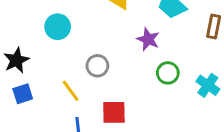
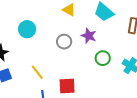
gray circle: (97, 66) -> (64, 42), moved

